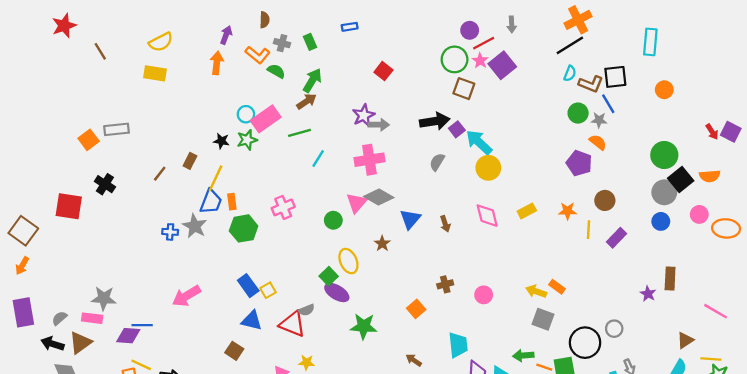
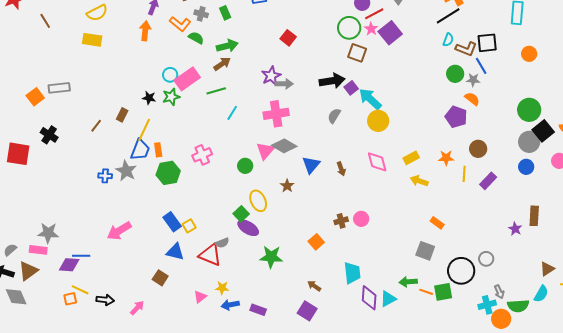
green arrow: (312, 80) -> (227, 46), turned 45
yellow arrow: (536, 291) -> (419, 181), moved
pink circle: (484, 295) -> (361, 219), moved

